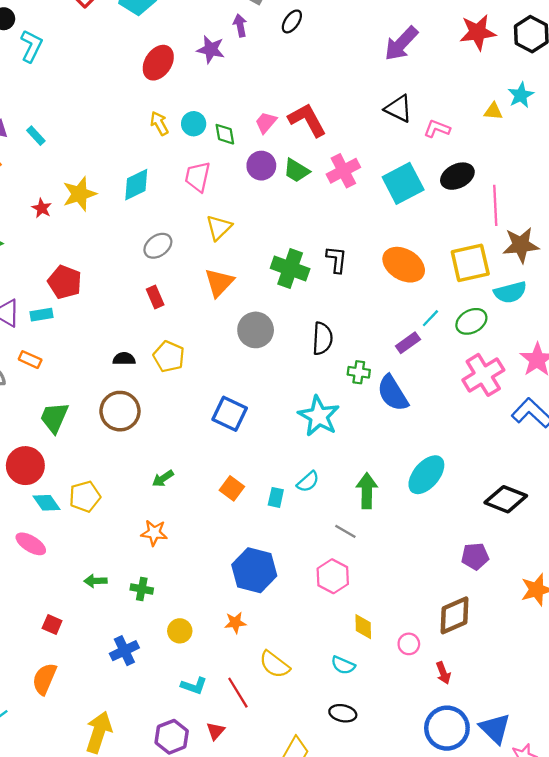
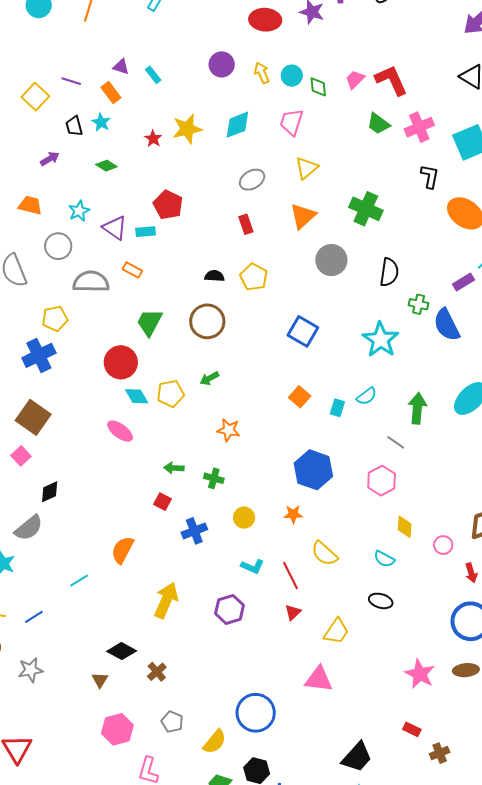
red ellipse: (158, 63) -> (265, 20), turned 56
purple circle: (261, 166) -> (222, 64), moved
black L-shape: (337, 259) -> (430, 176), moved
green arrow: (163, 478) -> (209, 378), moved
red square: (52, 624) -> (163, 502), moved
red triangle: (216, 731) -> (293, 612), moved

